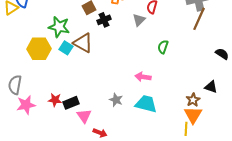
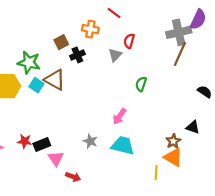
pink arrow: (143, 77) -> (119, 116), turned -63
orange triangle: (193, 115) -> (173, 157), turned -30
yellow line: (186, 129) -> (156, 172), moved

